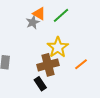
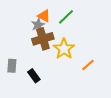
brown cross: (48, 65) -> (43, 39), moved
black rectangle: (40, 84) -> (34, 76), moved

